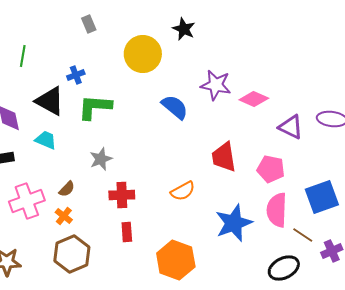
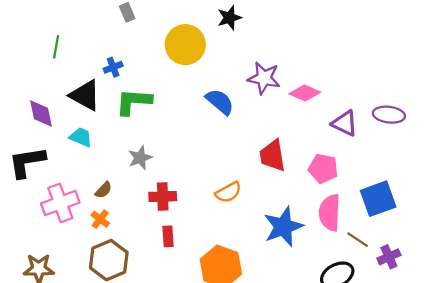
black star: (184, 29) -> (229, 18), turned 30

